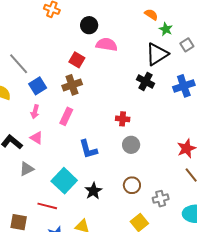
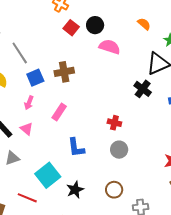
orange semicircle: (151, 14) -> (144, 24), moved
red square: (77, 60) -> (71, 28), moved
brown cross: (72, 85) -> (64, 72), moved

